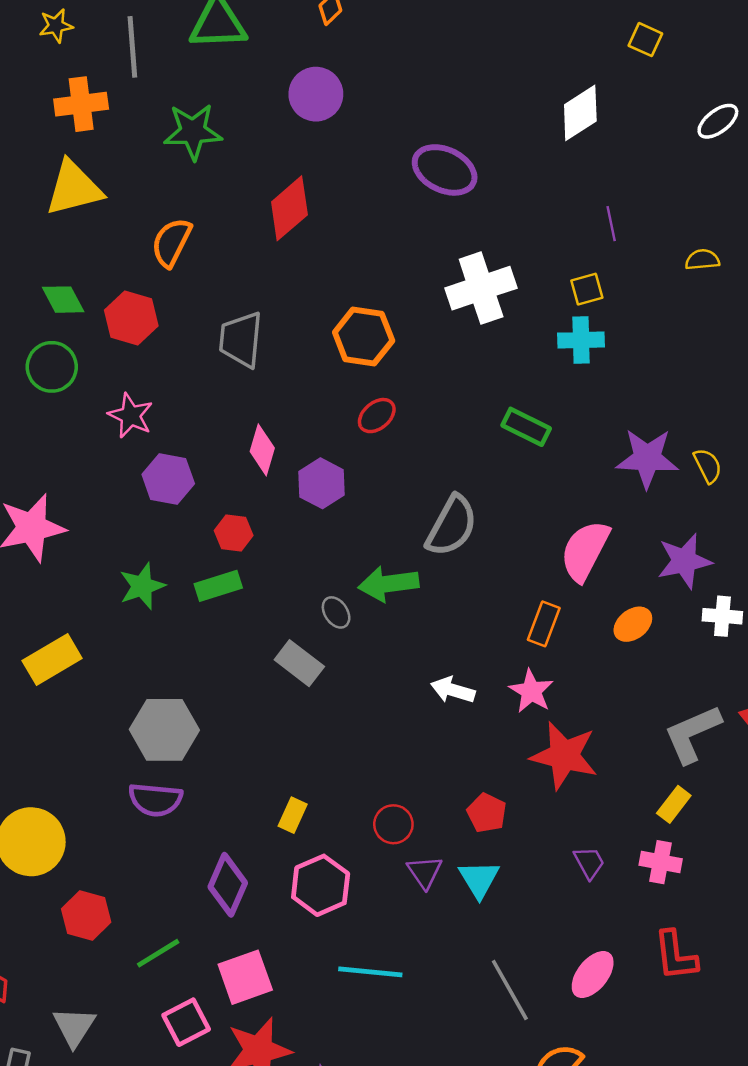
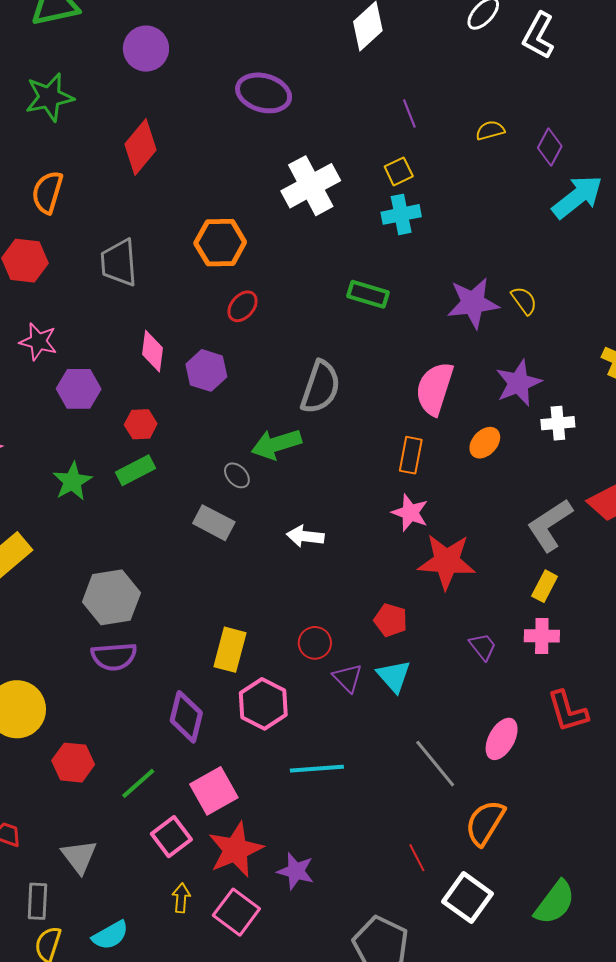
white arrow: (453, 690) -> (305, 536), moved
yellow rectangle: (293, 815) -> (230, 650), size x1.5

